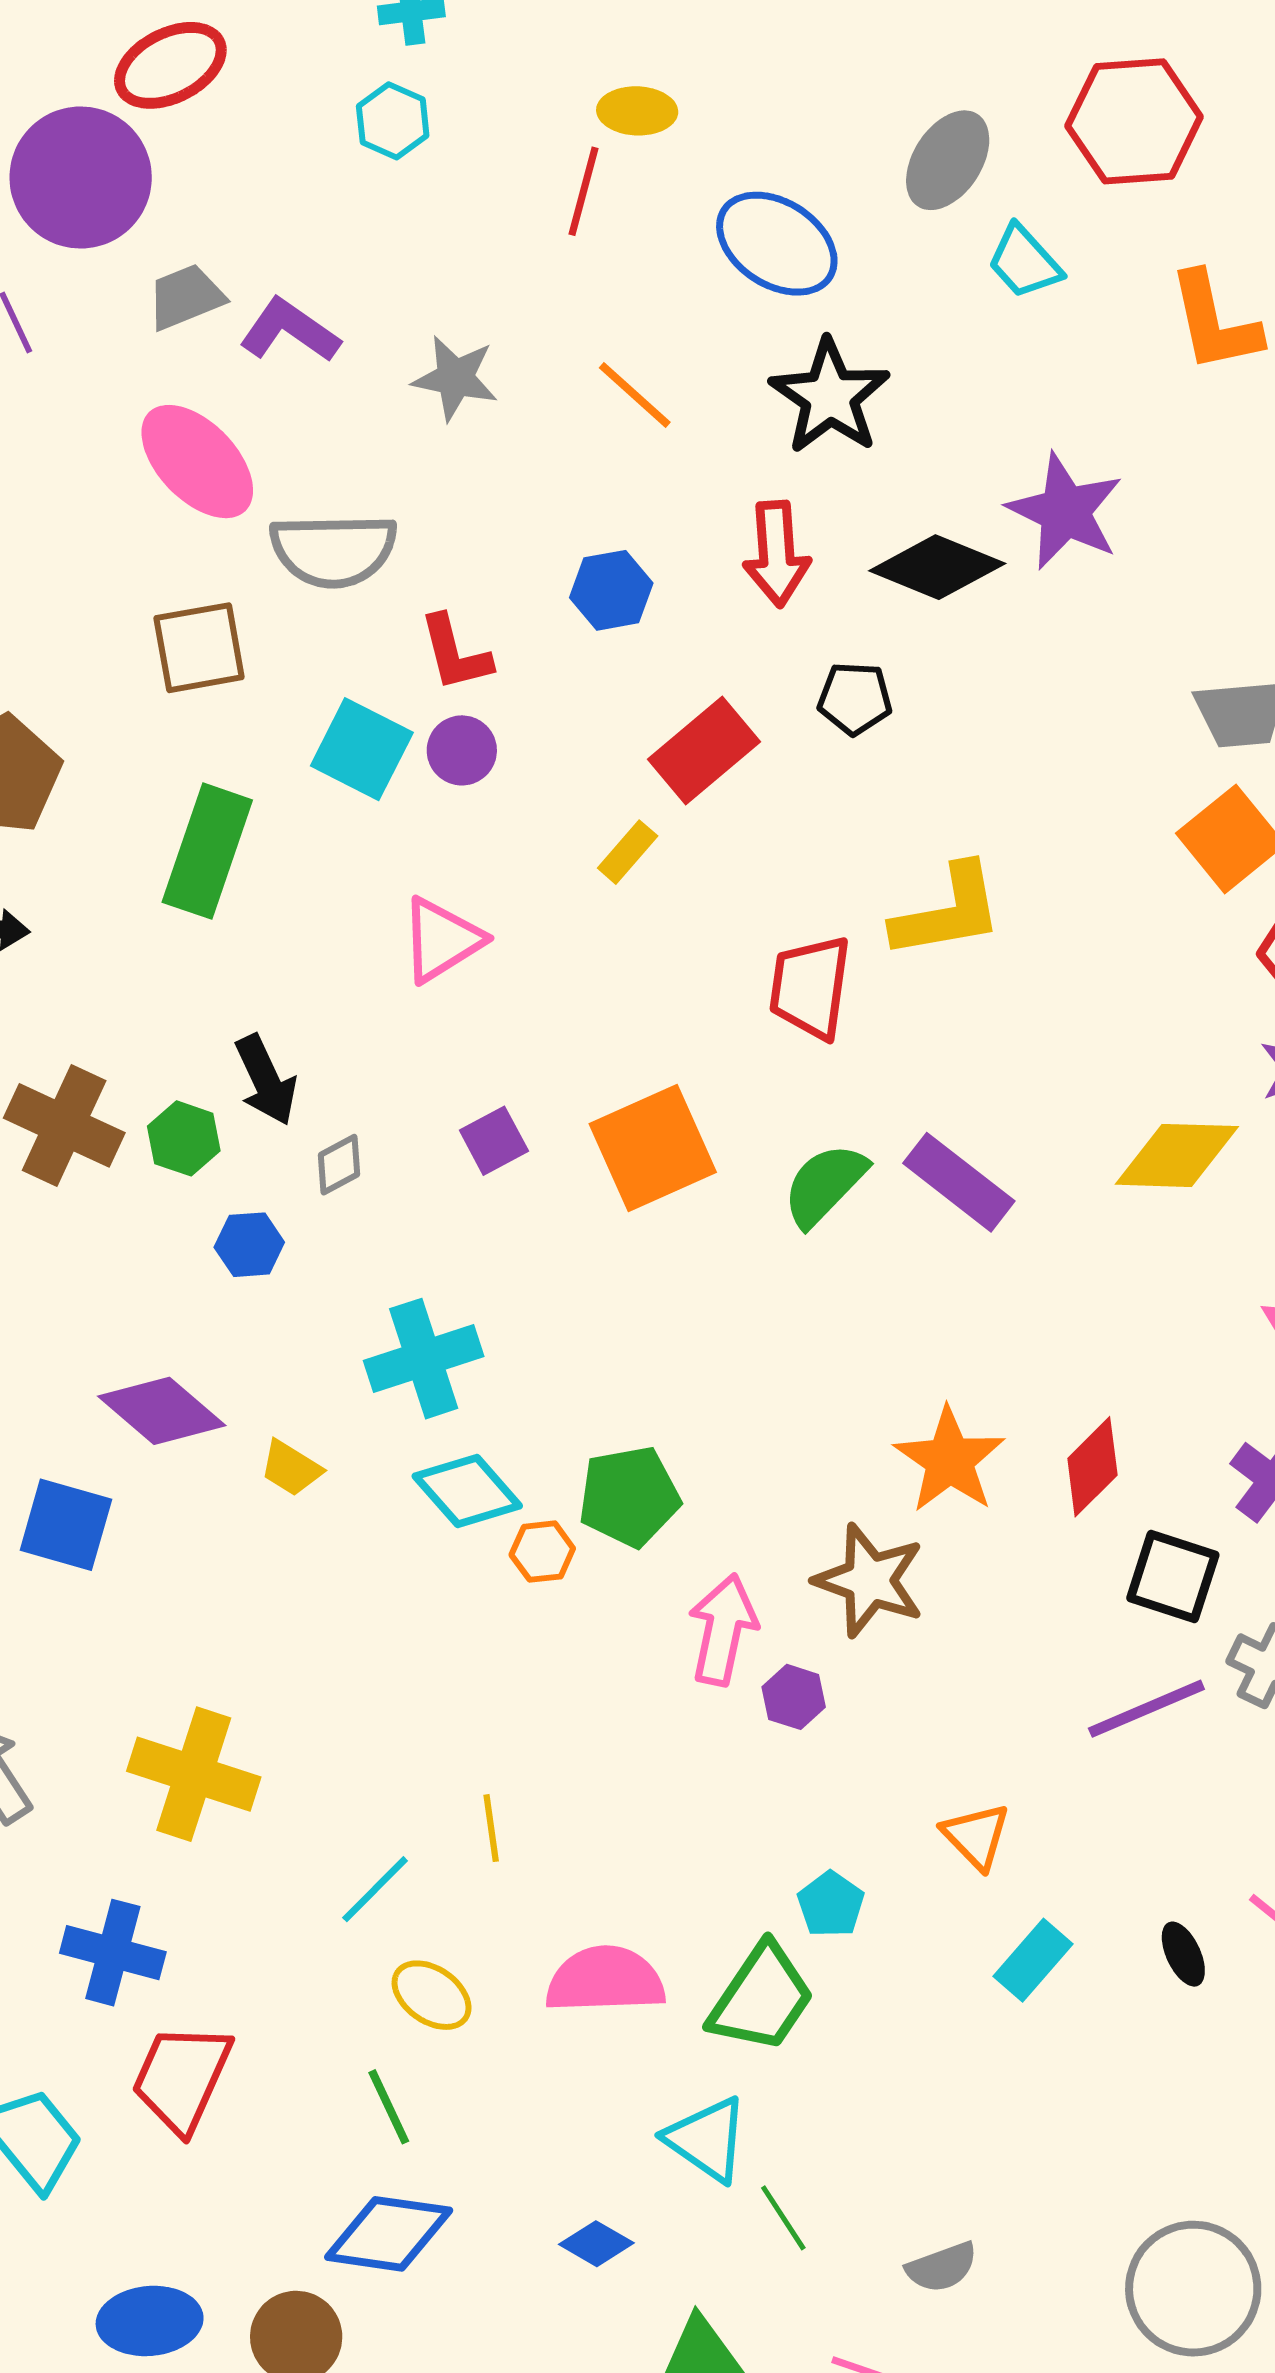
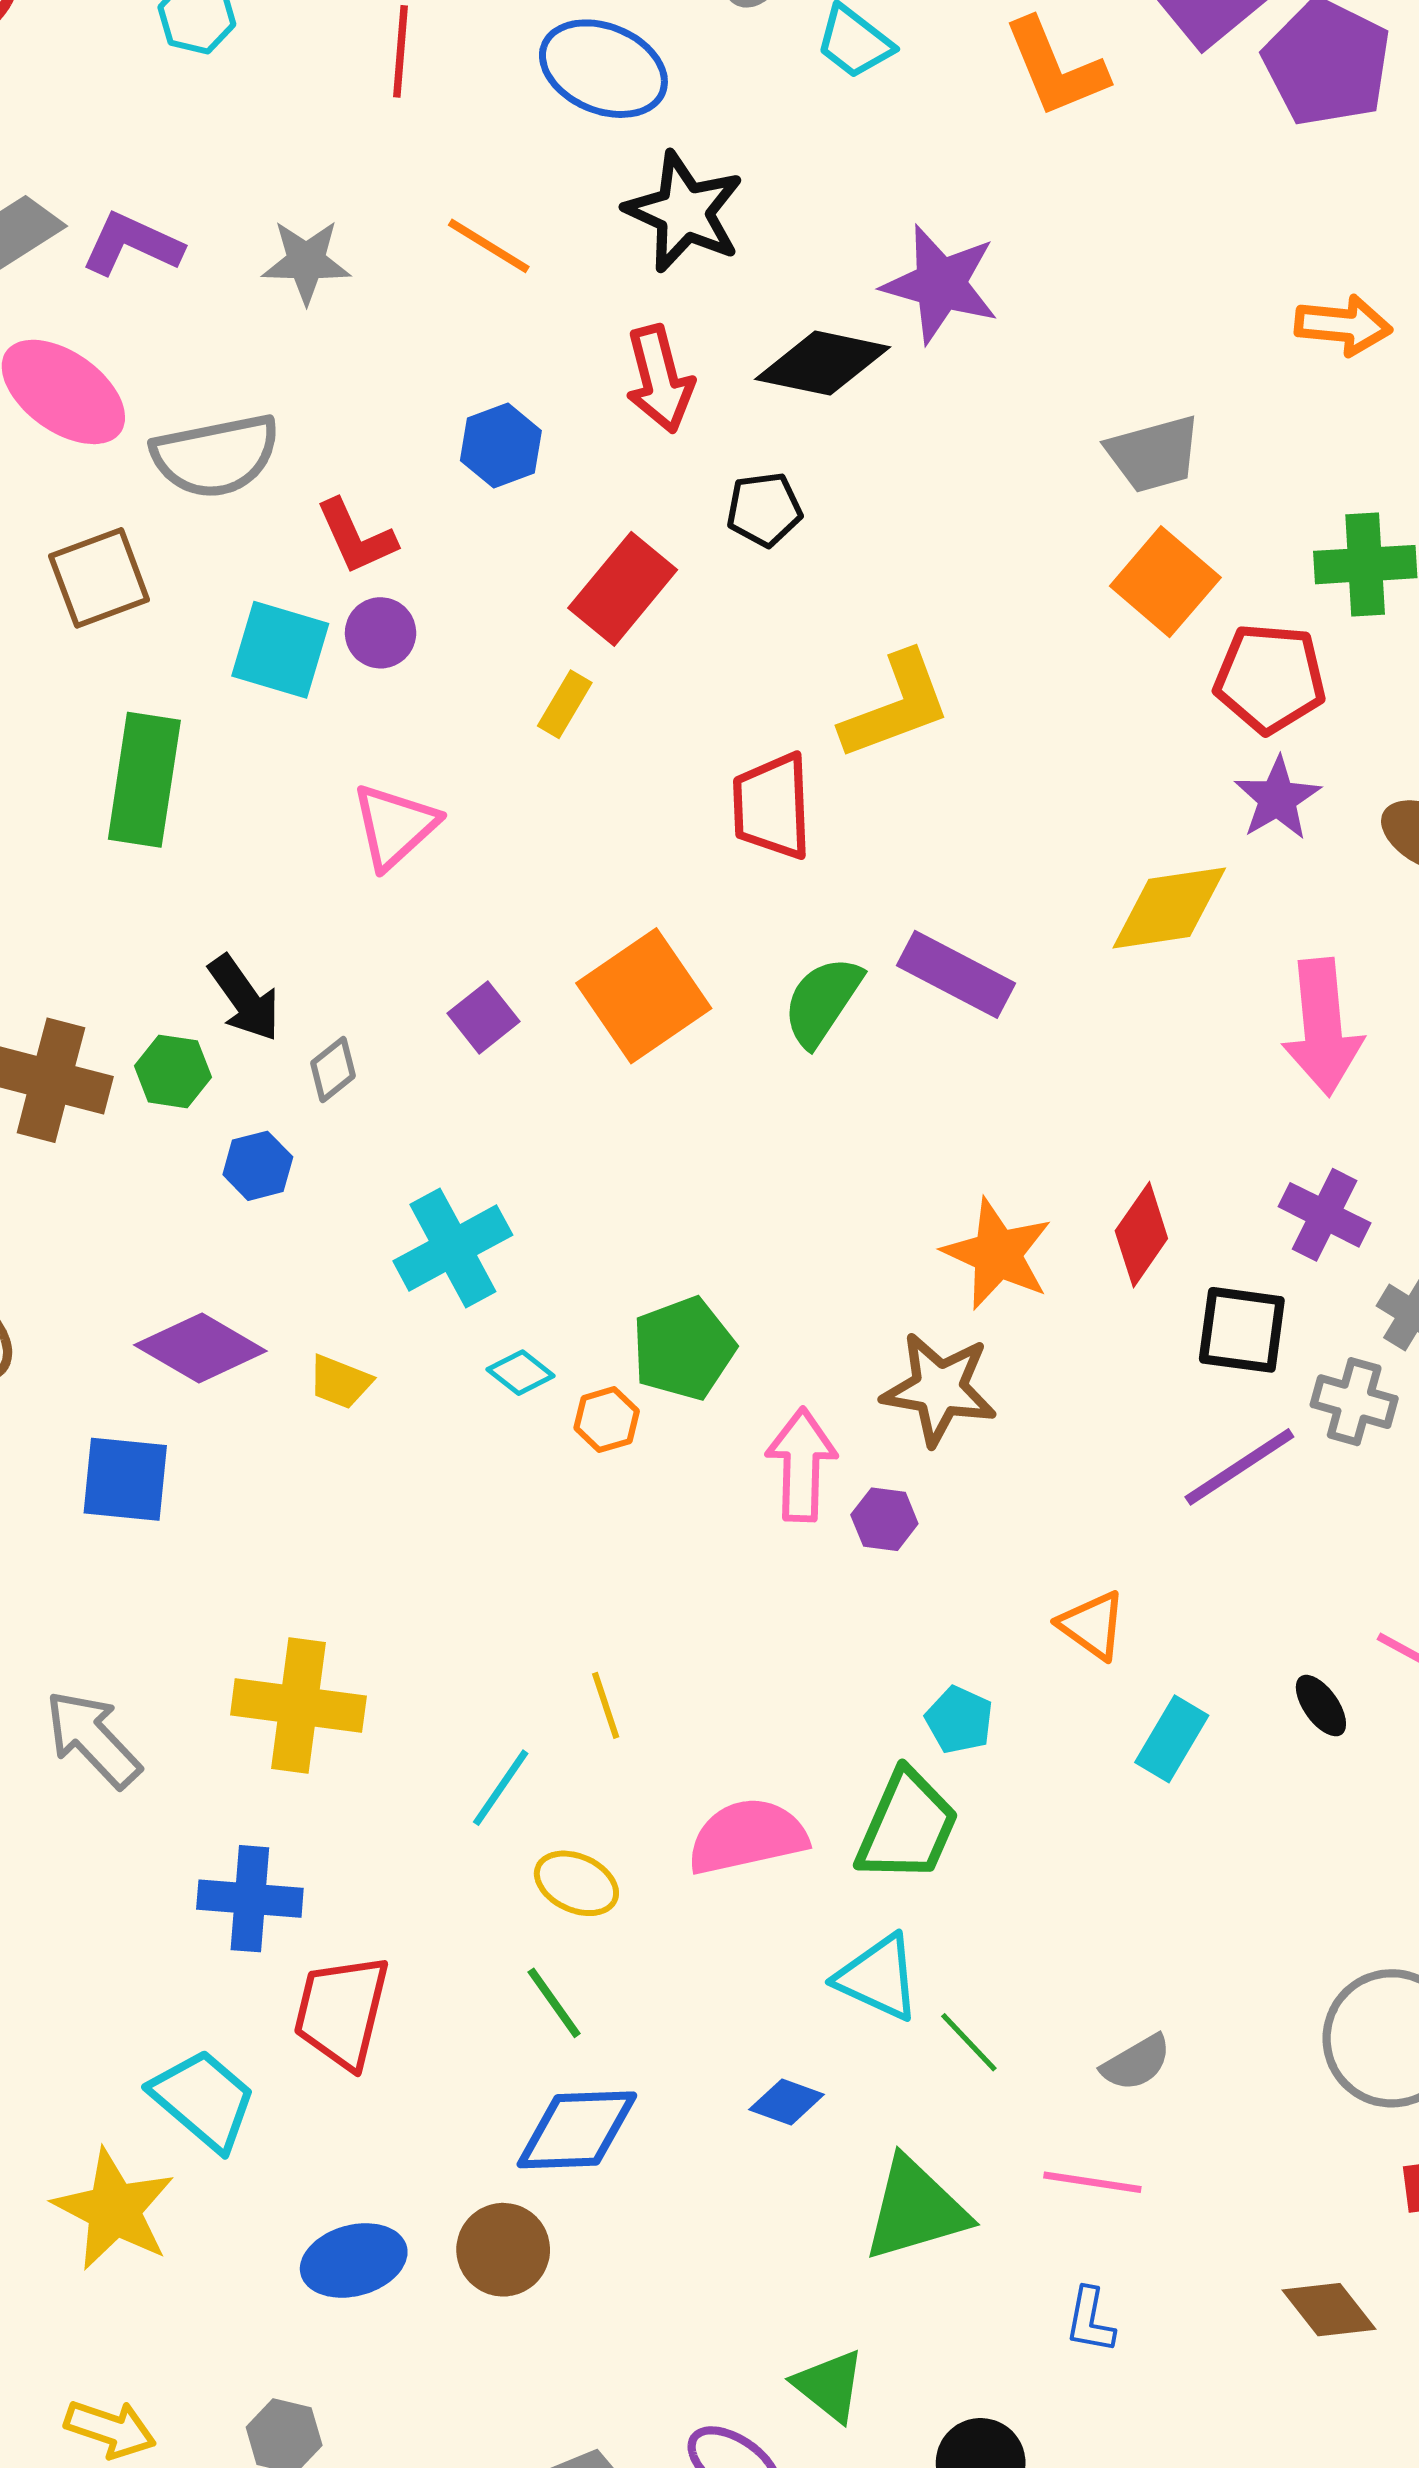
cyan diamond: (467, 1491) -> (521, 1373), size x0.6

